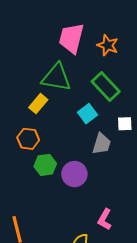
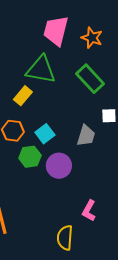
cyan square: (88, 114) -> (45, 134), moved

